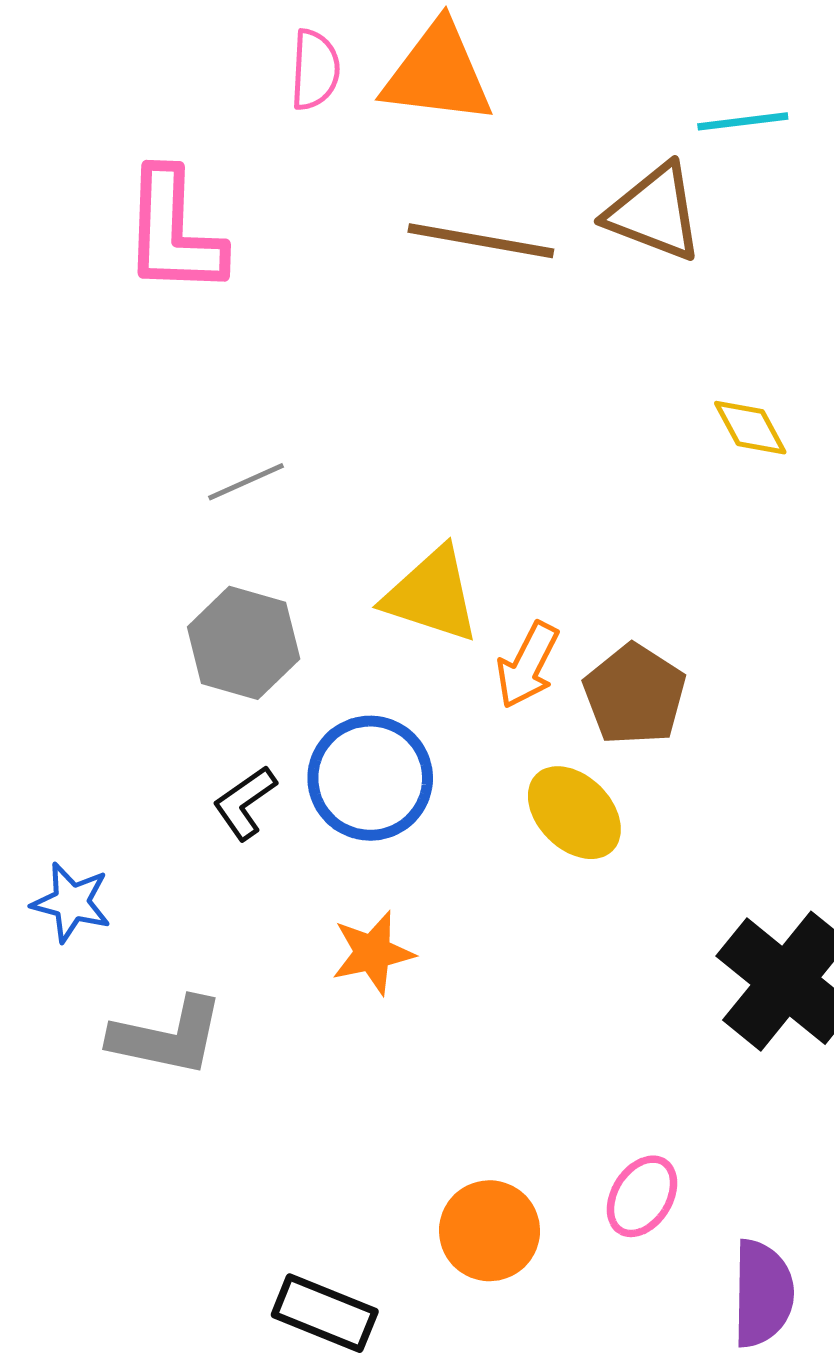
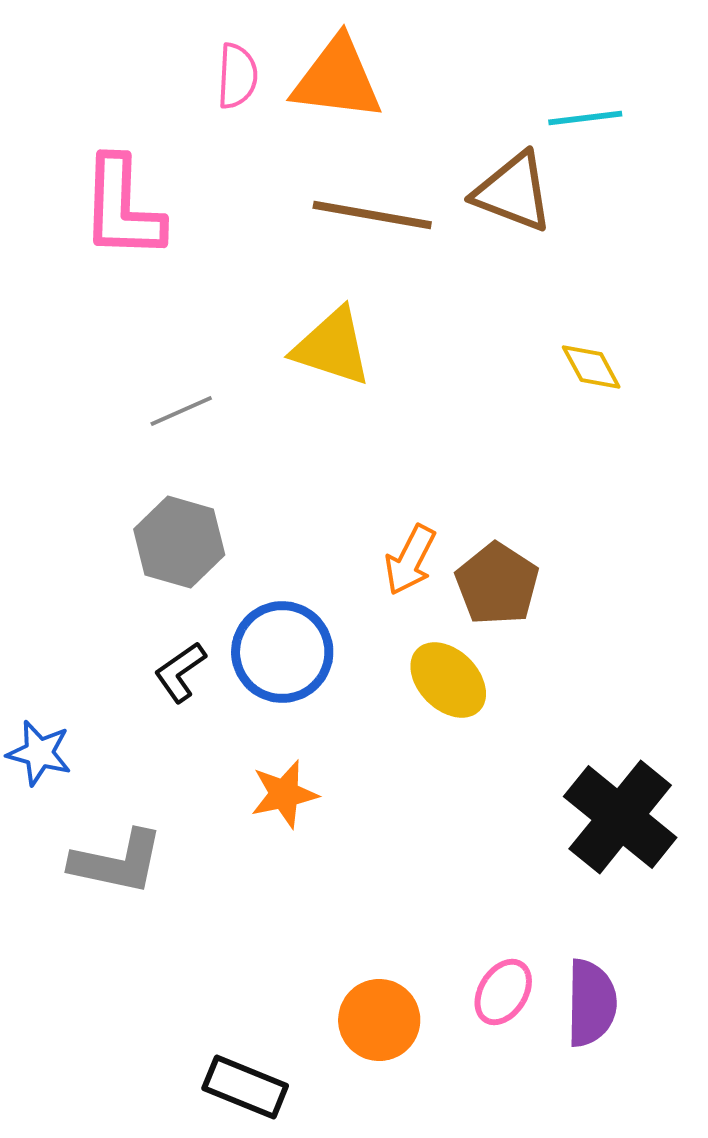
yellow triangle: (432, 595) -> (332, 347), moved
purple semicircle: (763, 1293) -> (591, 1003), moved

